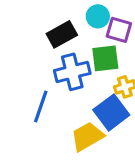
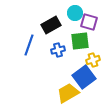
blue cross: (72, 72) -> (58, 50), size x0.6
blue line: (41, 106) -> (29, 45), moved

